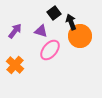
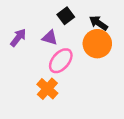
black arrow: (71, 22) -> (99, 23), moved, turned -35
orange cross: (15, 65) -> (47, 89), moved

